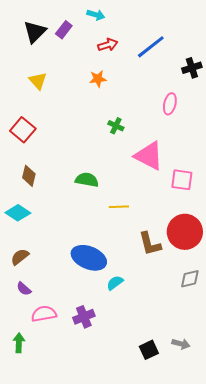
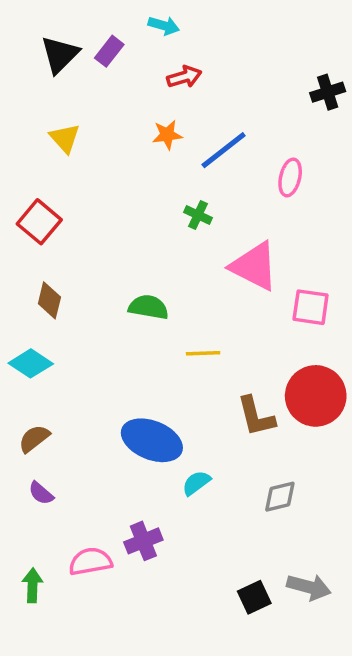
blue line: (151, 47) -> (224, 150), moved
black cross: (192, 68) -> (328, 92), moved
gray diamond: (190, 279) -> (280, 497), moved
pink semicircle: (44, 314) -> (90, 561), moved
gray arrow: (181, 344) -> (309, 587), size x1.4

